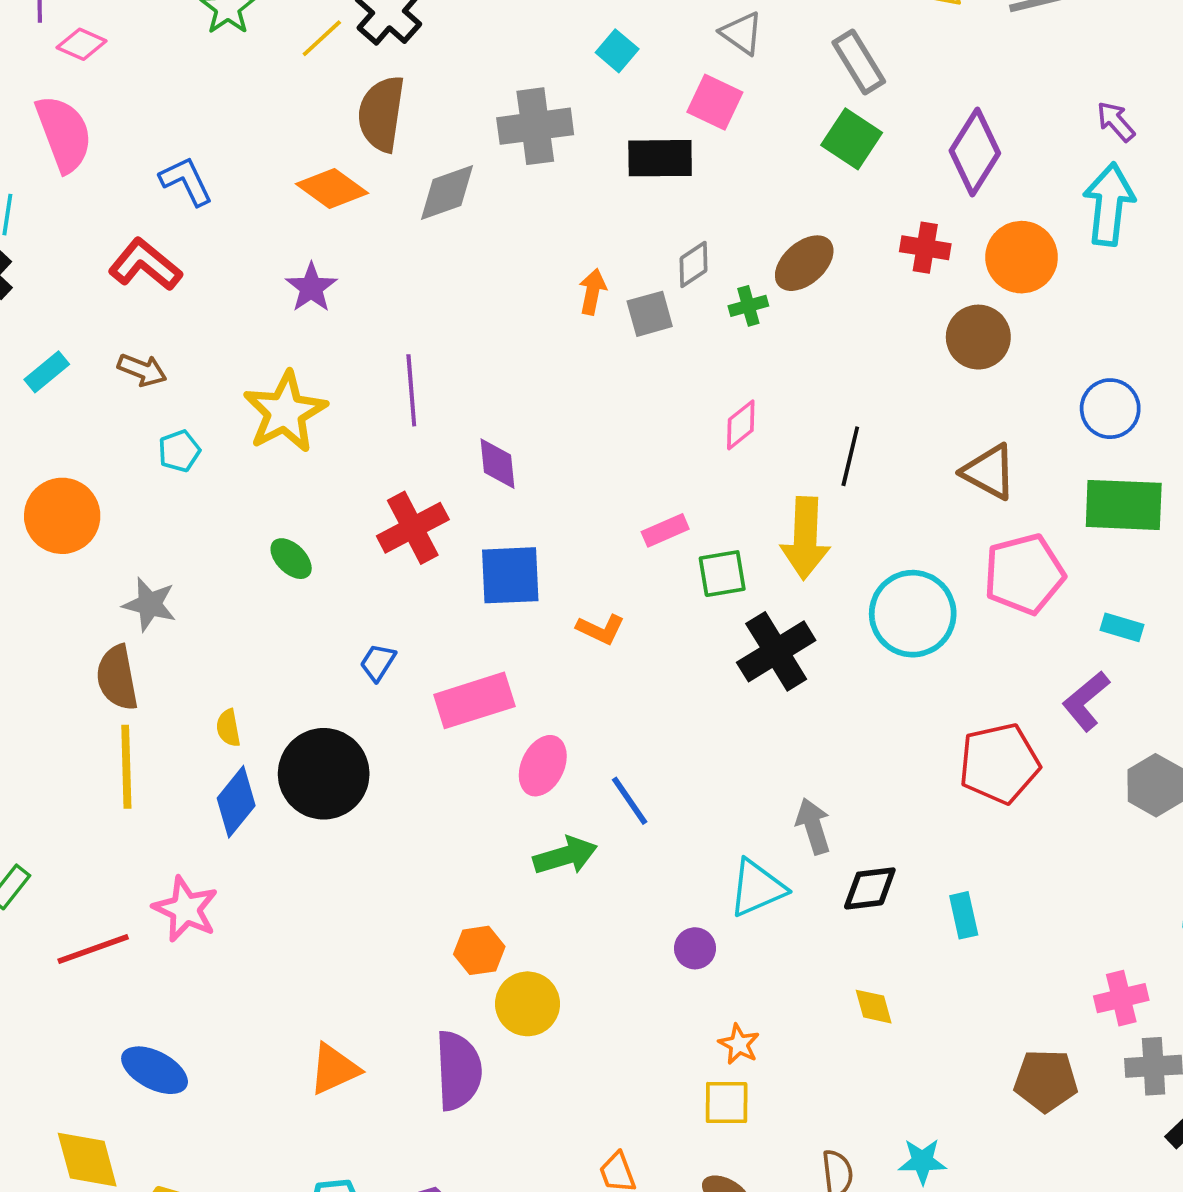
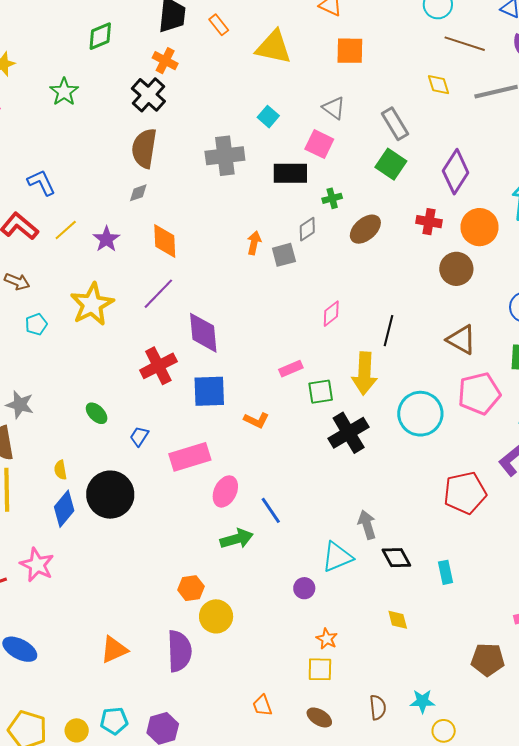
yellow line: (322, 38) -> (66, 230), moved
orange diamond: (332, 188) -> (165, 241), moved, turned 51
gray diamond: (447, 193) -> (138, 193), moved, size x0.6
green cross: (748, 306) -> (332, 198), moved
purple line: (411, 390) -> (158, 294), turned 48
purple diamond: (497, 464) -> (203, 333), size x1.5
green ellipse: (291, 559) -> (97, 413), moved
black diamond: (870, 888) -> (396, 558), turned 68

